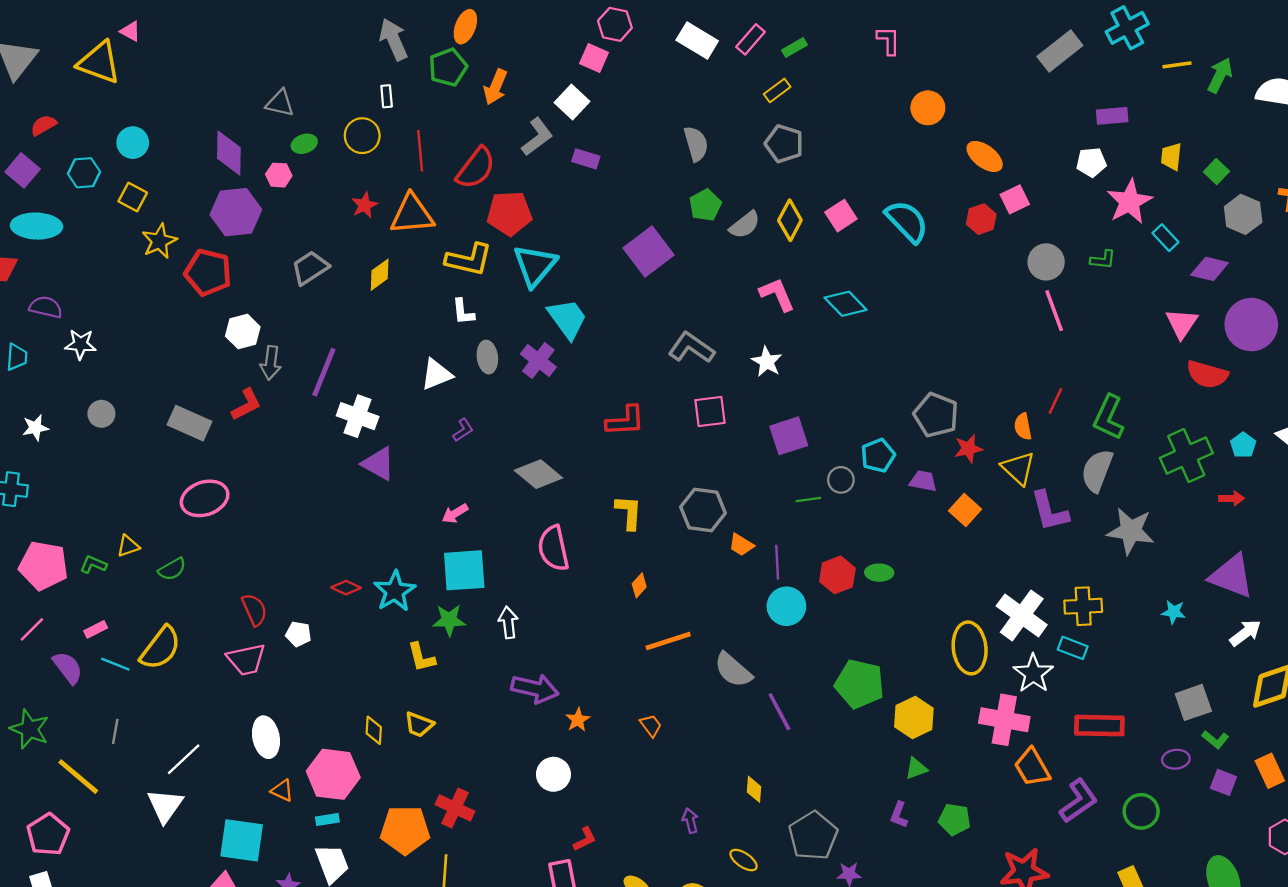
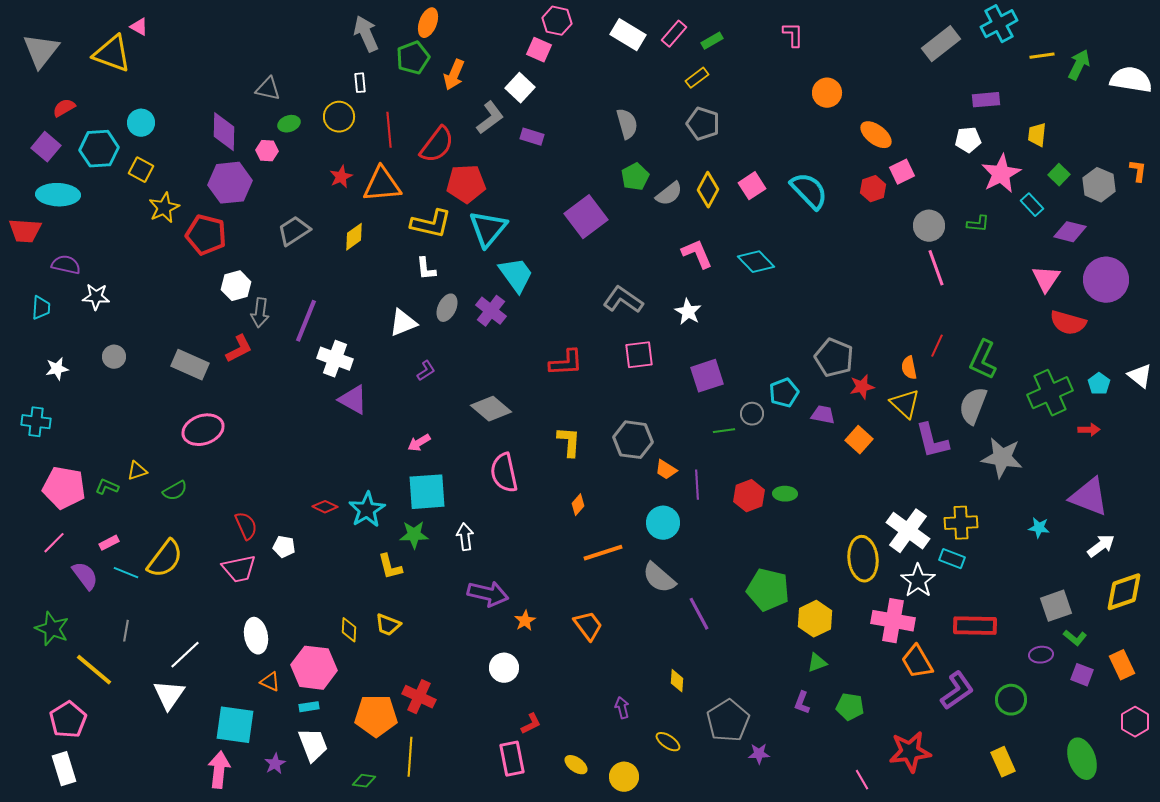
green square: (1216, 172) -> (1059, 175), moved
cyan hexagon: (84, 173) -> (99, 149), size x1.4
gray ellipse: (487, 357) -> (447, 308), turned 32
cyan circle: (786, 606) -> (663, 523), moved
orange trapezoid: (651, 726) -> (588, 626), size x1.5

